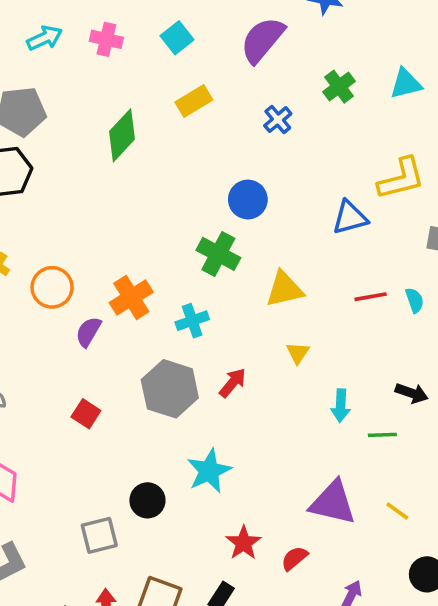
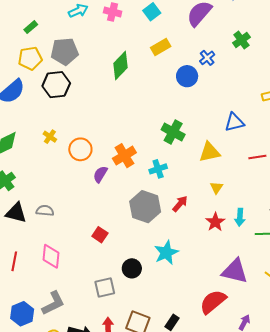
blue circle: (248, 199) -> (187, 76), moved
blue triangle: (350, 218) -> (234, 122), moved
red square: (86, 414) -> (100, 235), moved
red star: (243, 543) -> (215, 222), moved
red semicircle: (294, 558) -> (213, 302), size x1.8

